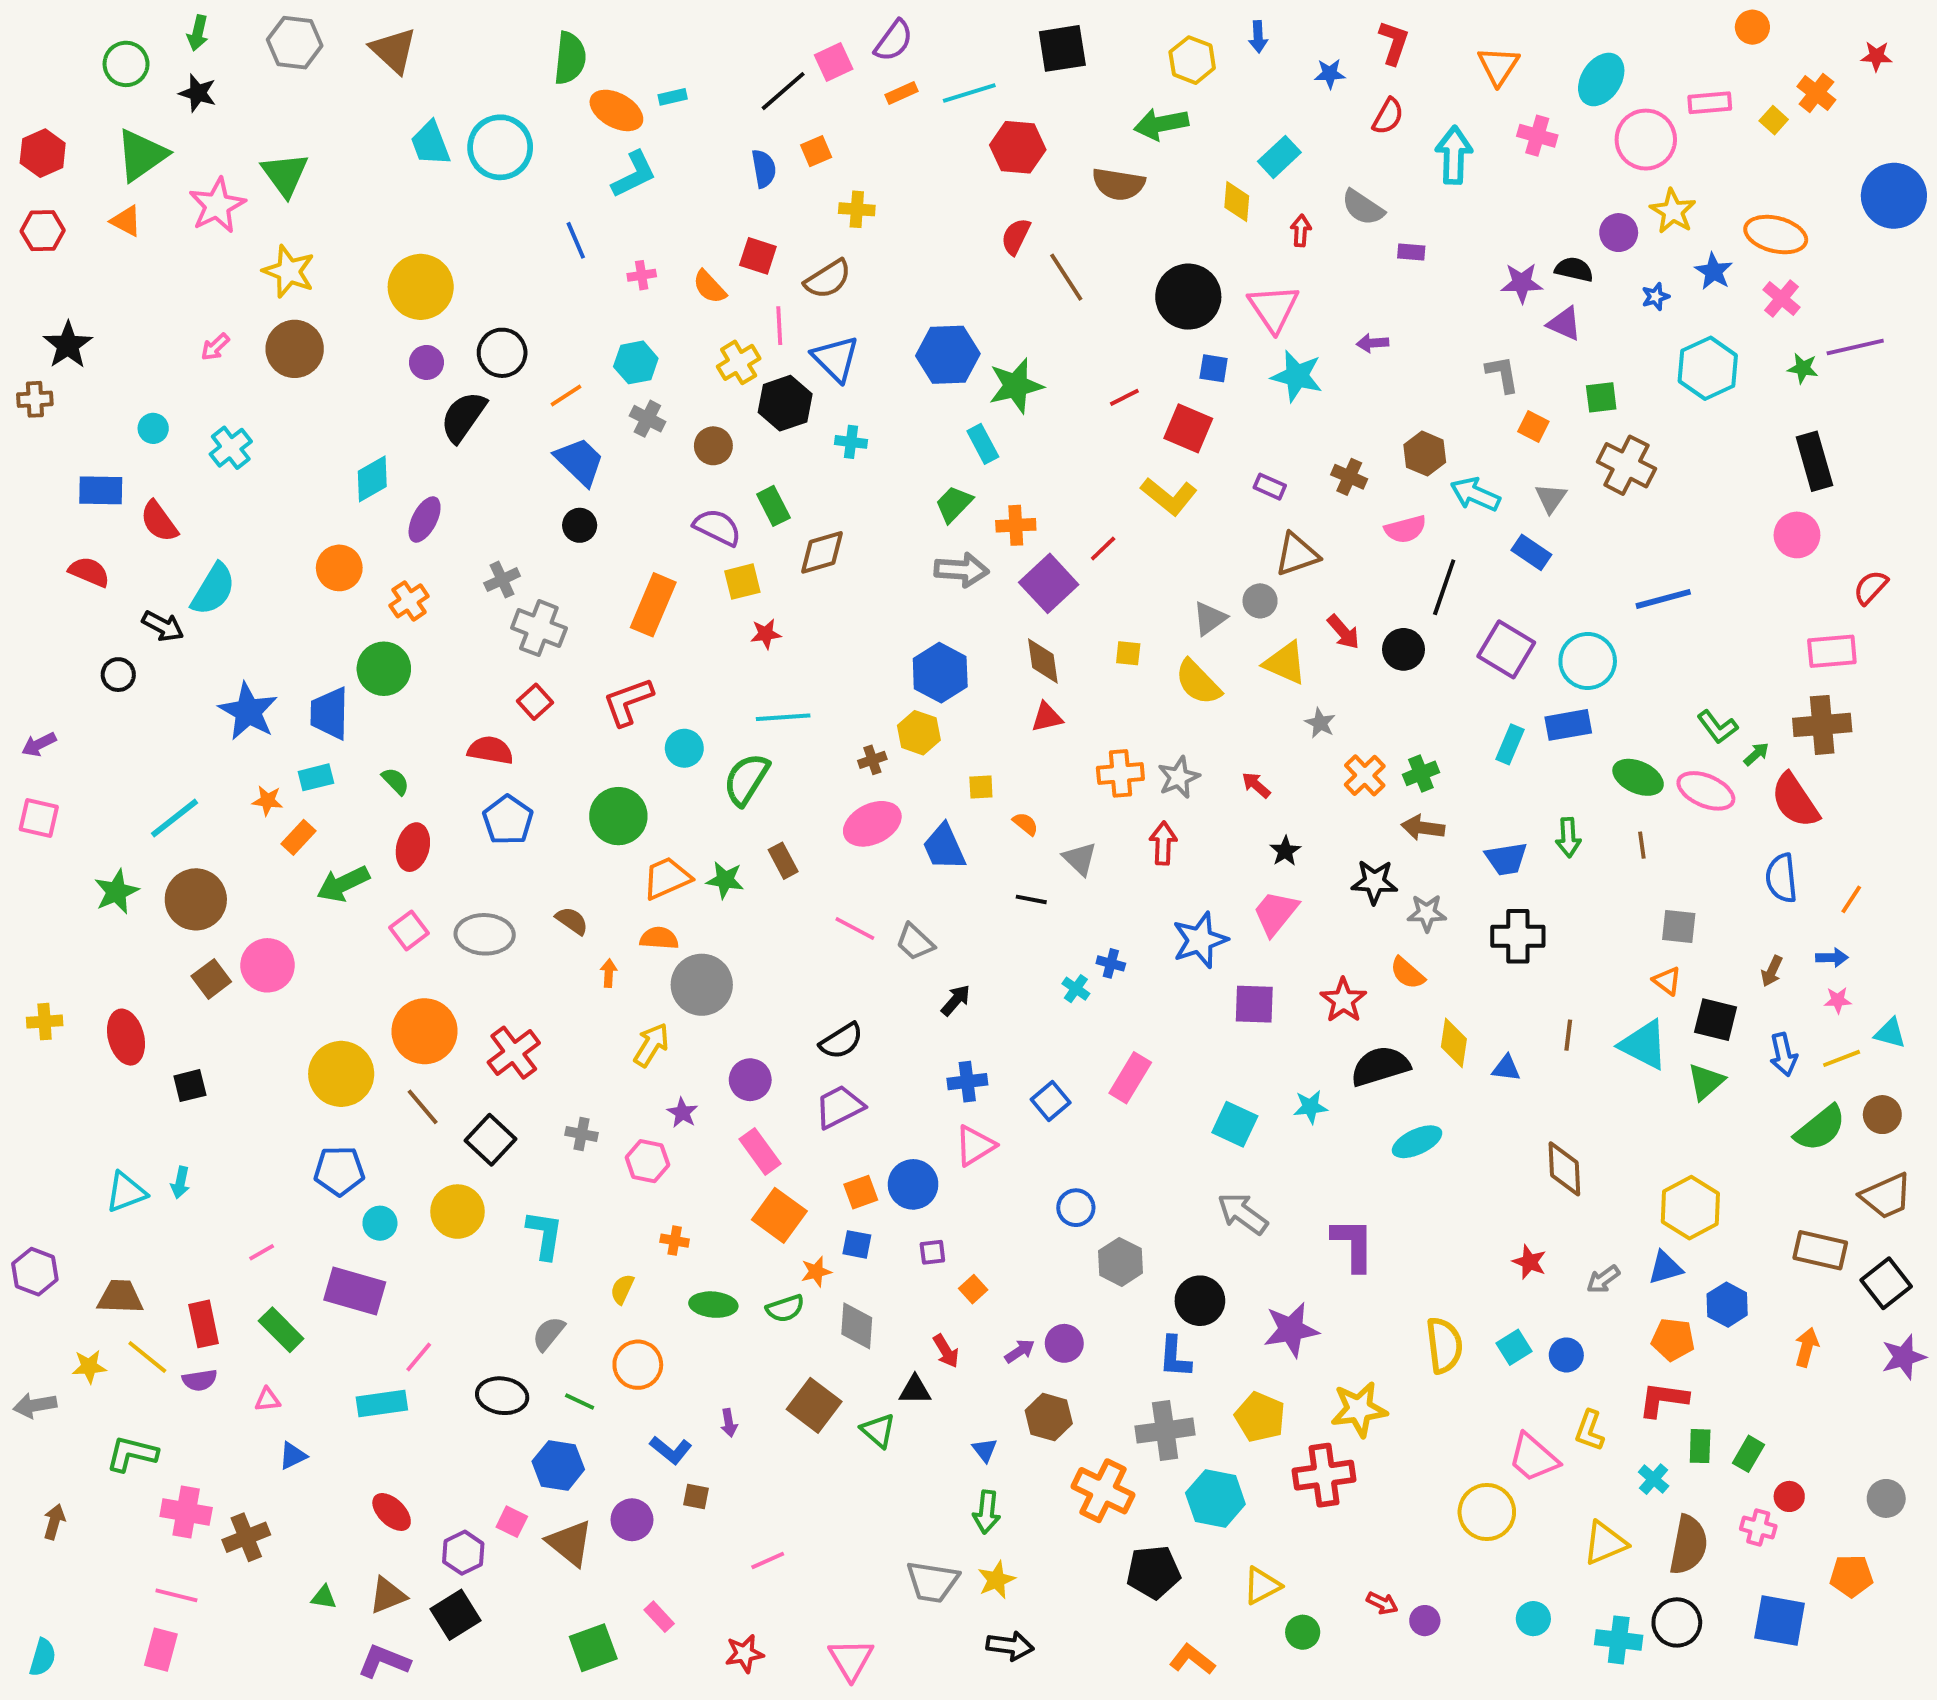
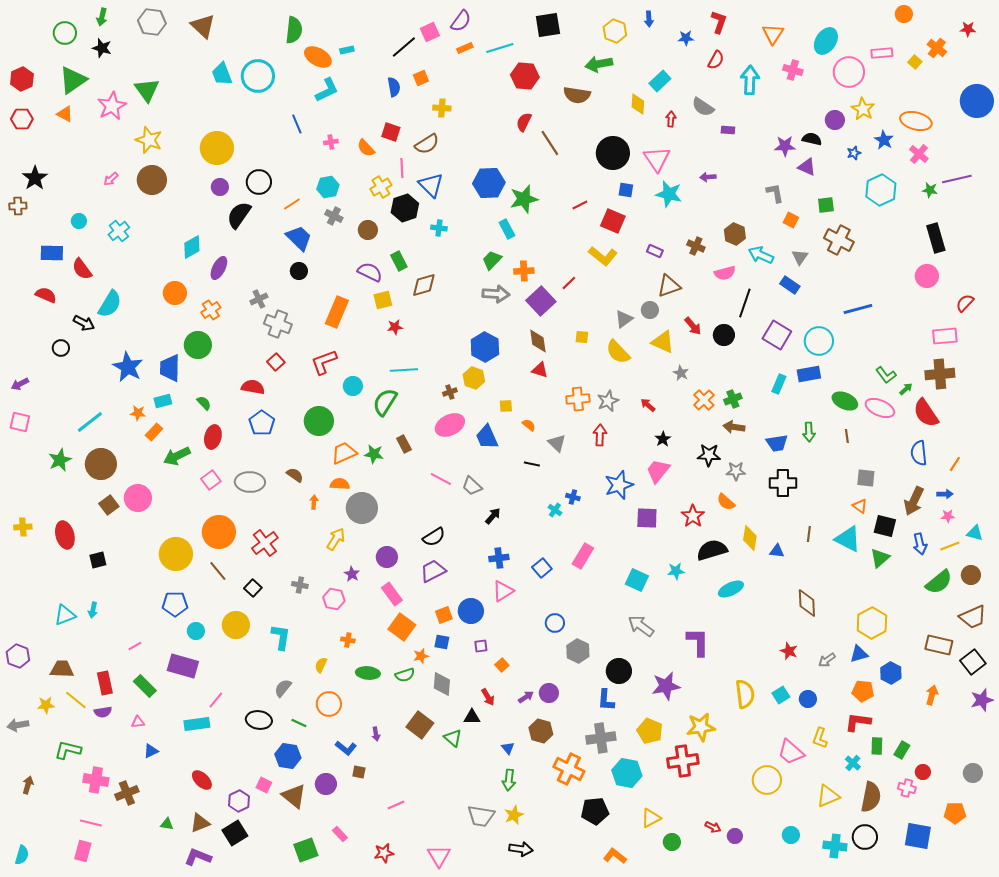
red triangle: (1047, 717) -> (540, 370), turned 30
brown arrow: (1772, 971) -> (914, 501), size x1.8
black square: (490, 1140) -> (253, 588), size x0.7

